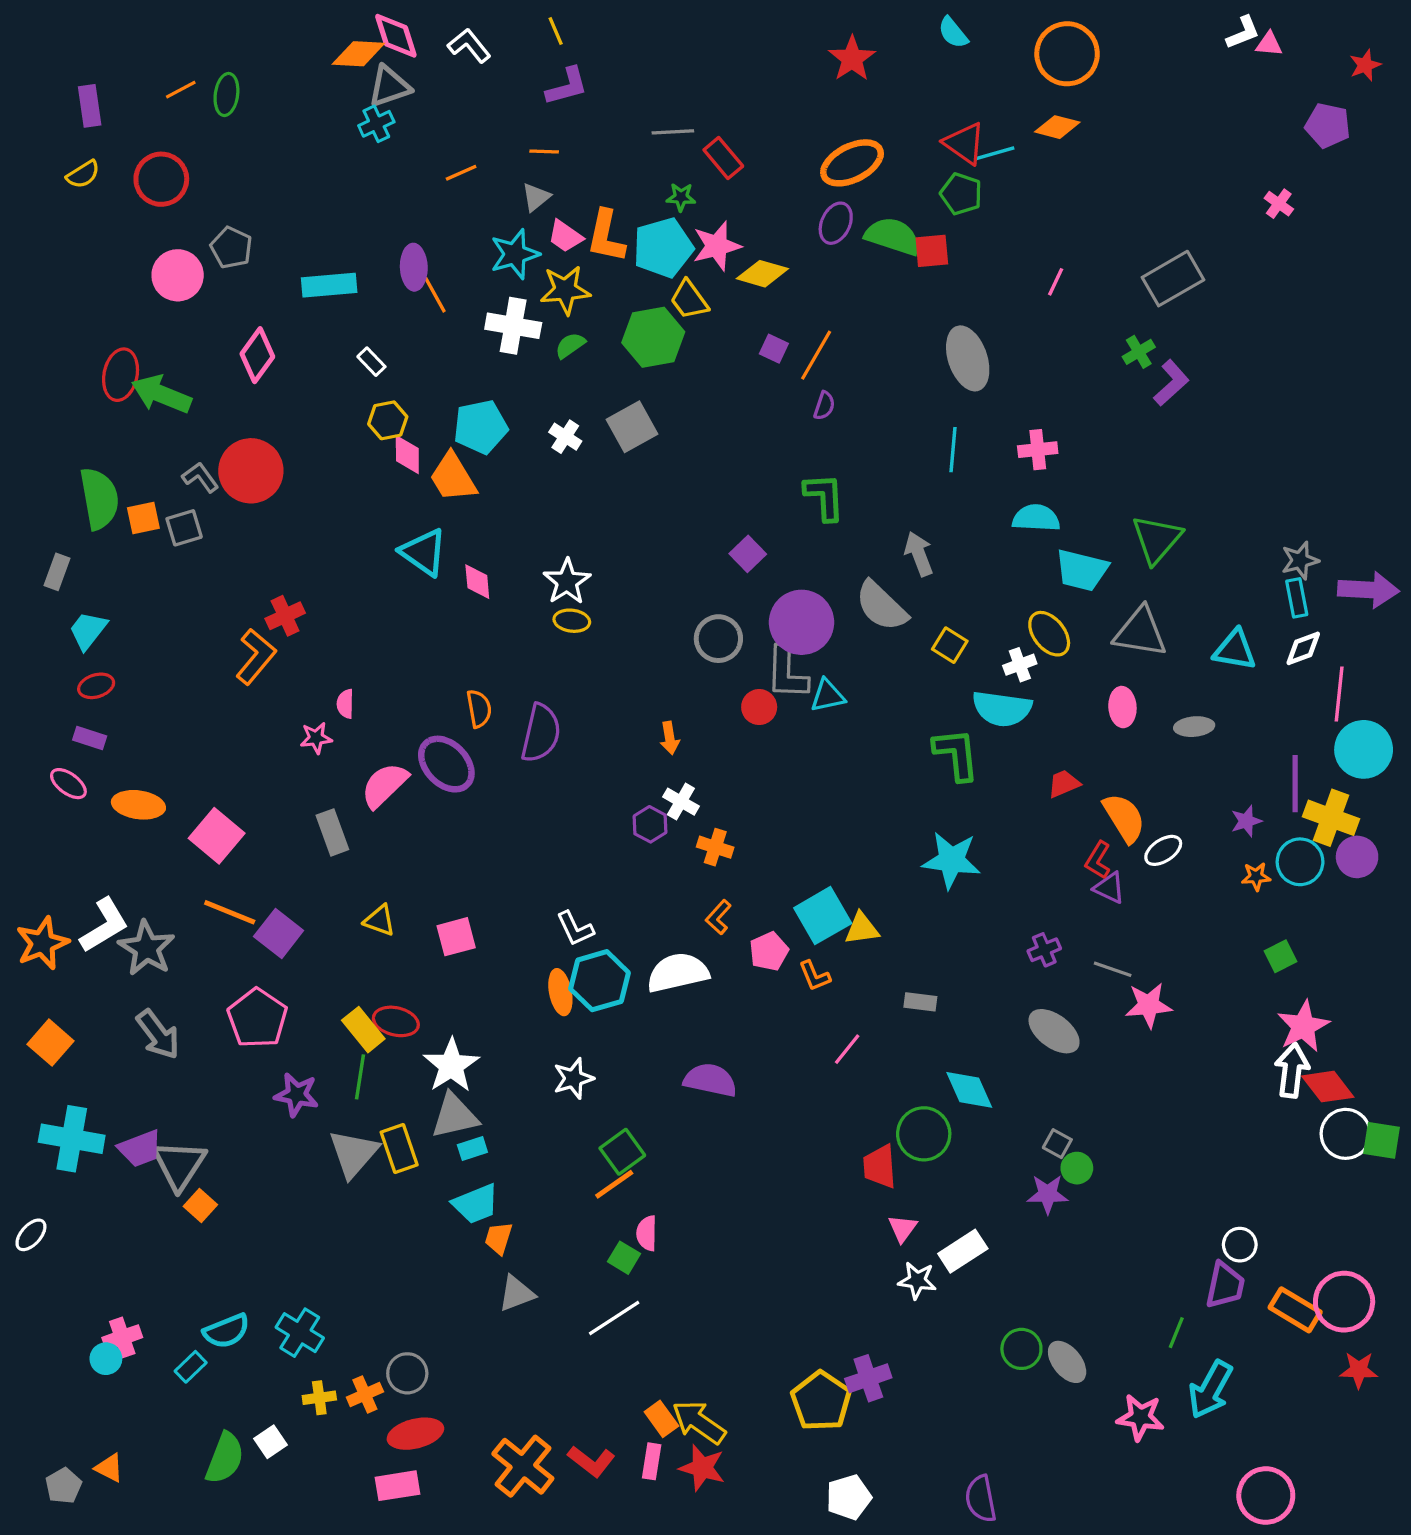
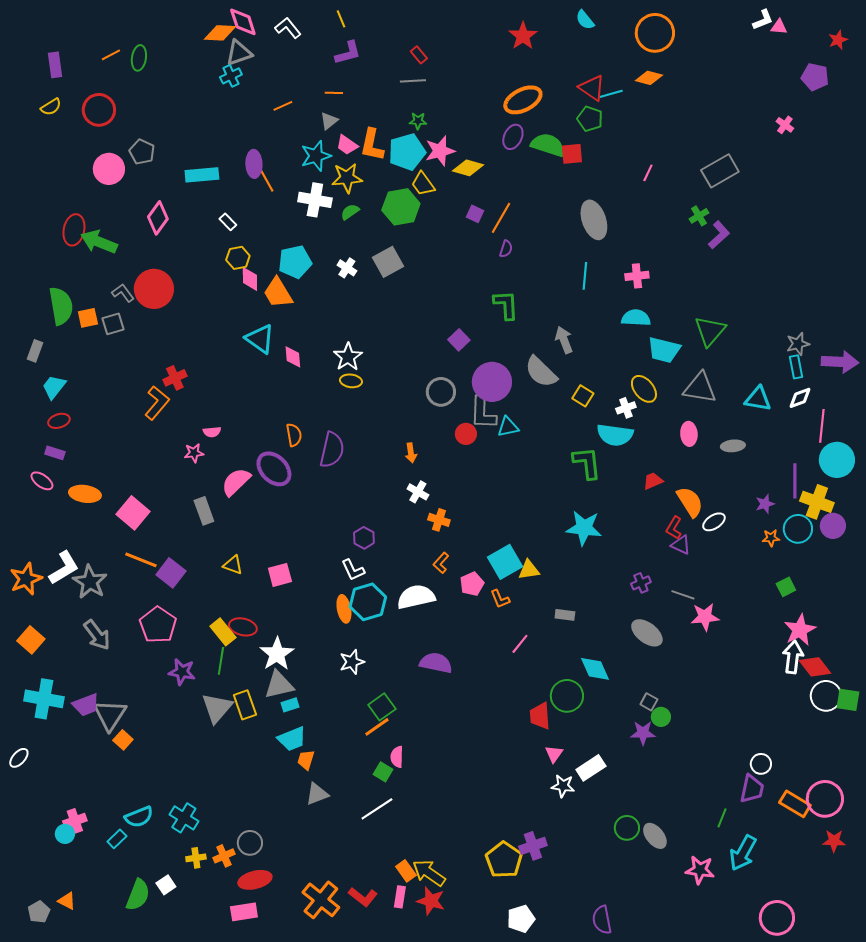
red rectangle: (723, 158) -> (419, 55), moved, size x0.7
pink semicircle: (345, 704) -> (212, 432), turned -96
purple hexagon: (650, 824) -> (364, 538), moved

